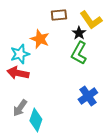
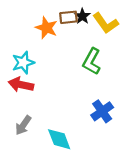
black star: (79, 33) -> (82, 16), moved
orange star: (40, 39) -> (46, 28), moved
cyan diamond: (36, 120) -> (59, 139), moved, turned -40

